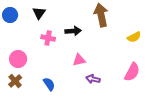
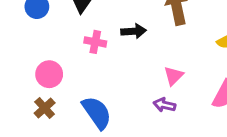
pink triangle: (79, 60) -> (174, 76), moved, turned -32
blue semicircle: (49, 84) -> (97, 113), size x1.6

